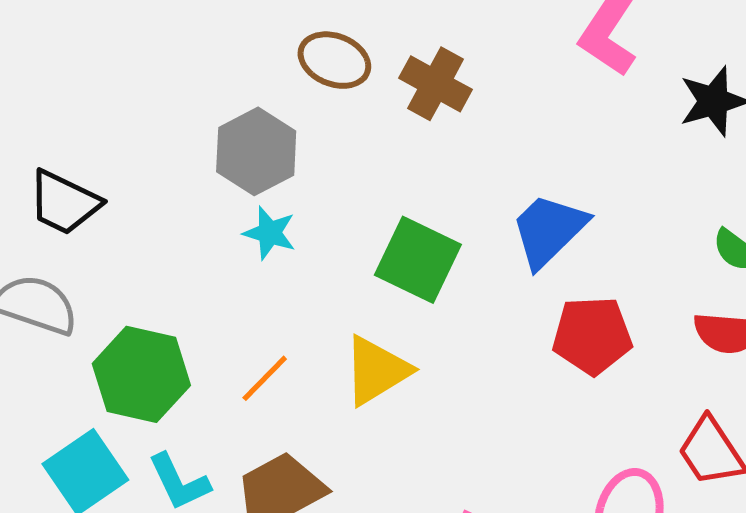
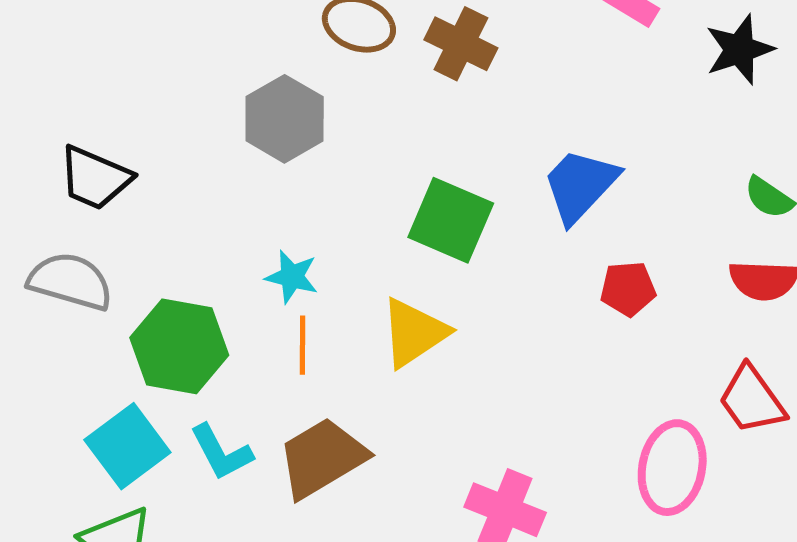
cyan star: (270, 233) -> (292, 277), moved
red pentagon: (592, 336) -> (628, 289), size x0.7
orange line: (265, 378) -> (303, 345), turned -42

